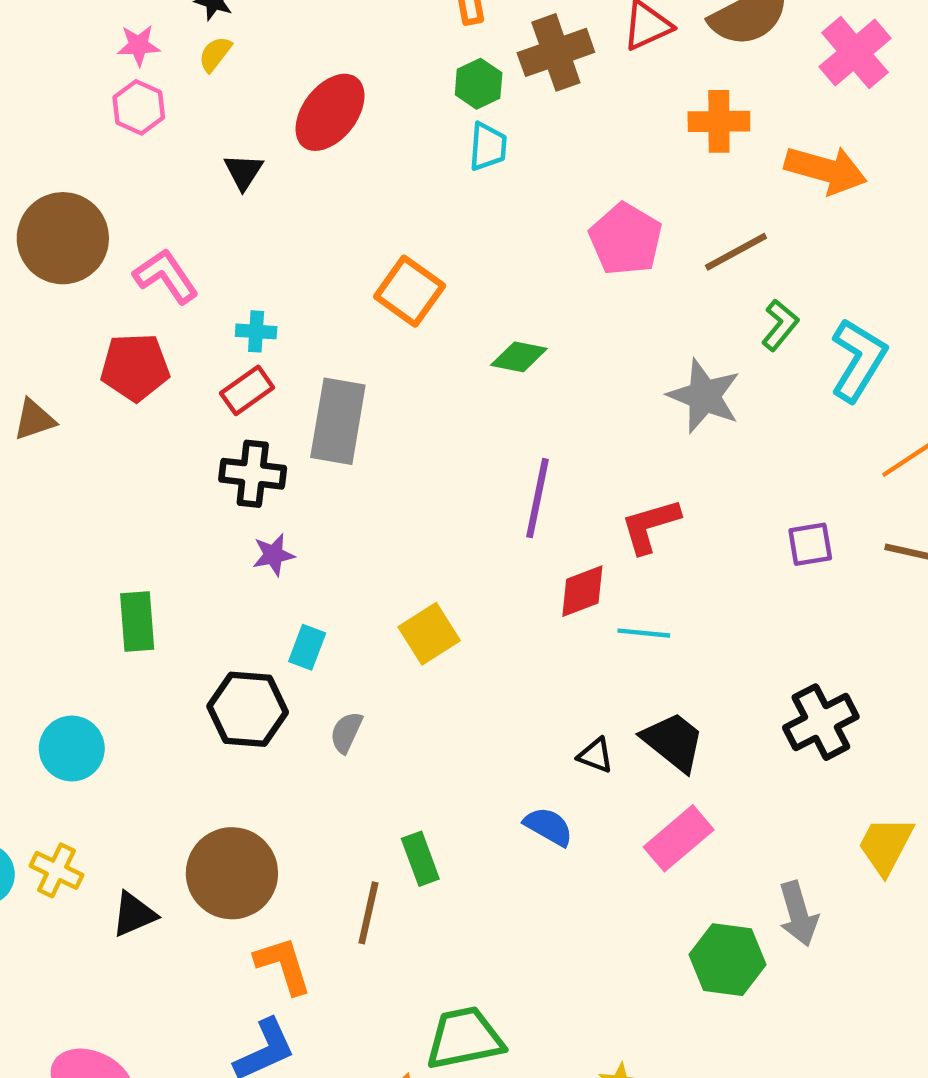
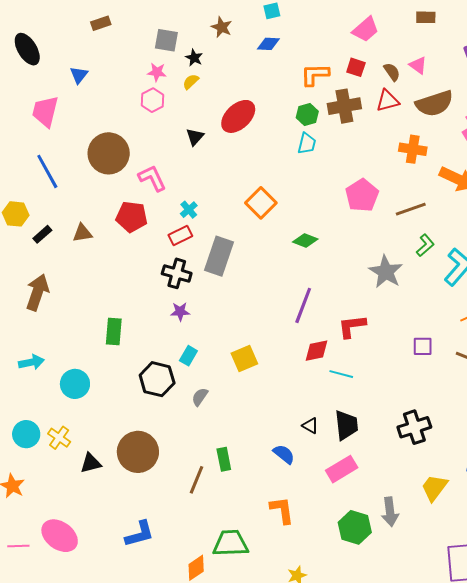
cyan cross: (256, 331) -> (189, 210), turned 36
black trapezoid: (673, 742) -> (346, 425), turned 36
orange L-shape: (283, 965) -> (282, 510), moved

